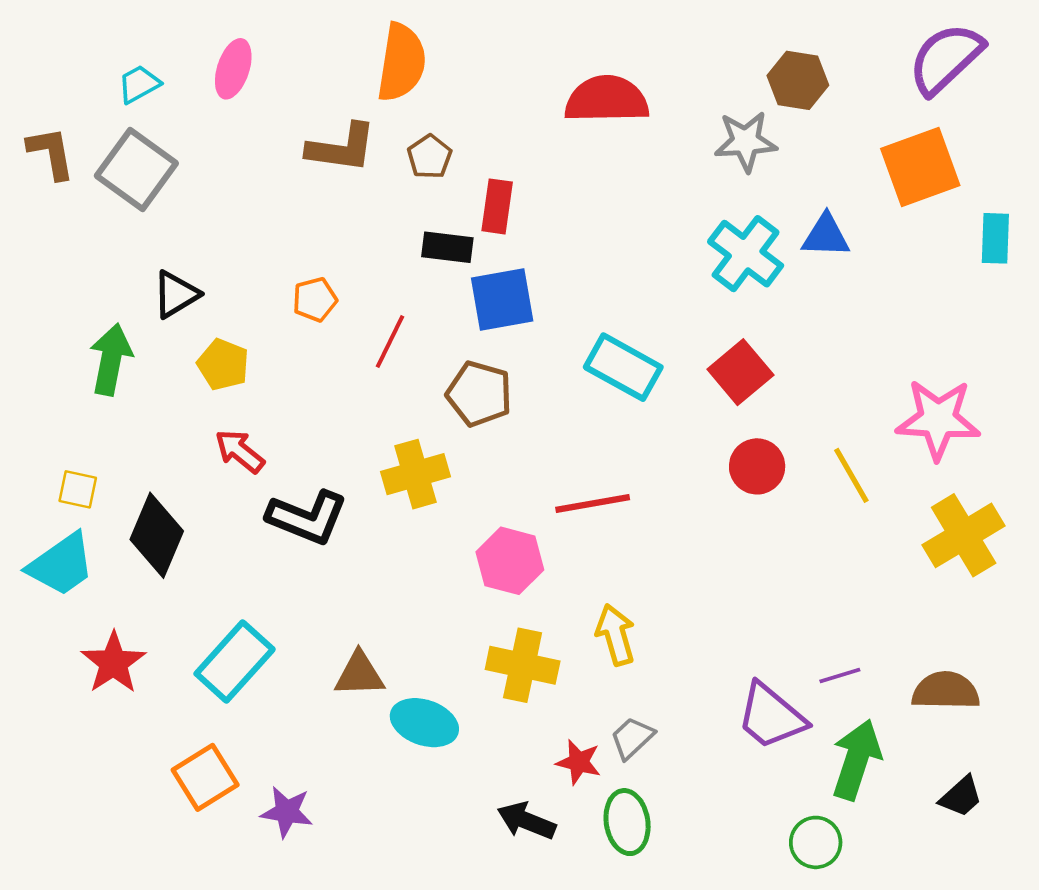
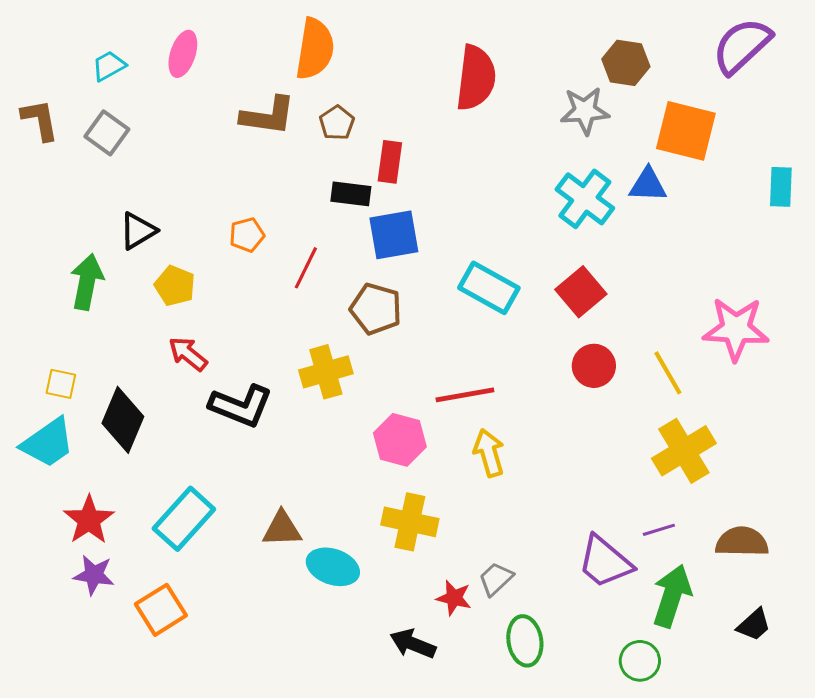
red semicircle: (607, 99) -> (476, 78), turned 98
orange square: (920, 167) -> (686, 131), moved, turned 34
gray square: (136, 170) -> (107, 133), size x0.7
yellow cross: (964, 535) -> (684, 451), moved
yellow arrow: (616, 635) -> (489, 453), moved
purple star: (287, 812) -> (94, 575), moved
green ellipse: (627, 822) -> (525, 641), moved

